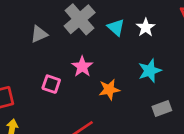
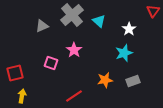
white star: (146, 27) -> (129, 29), moved
orange star: (109, 90) -> (105, 80), moved

